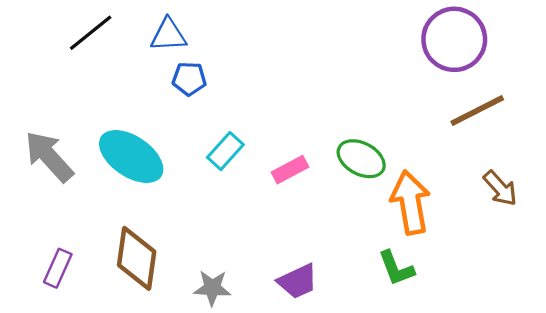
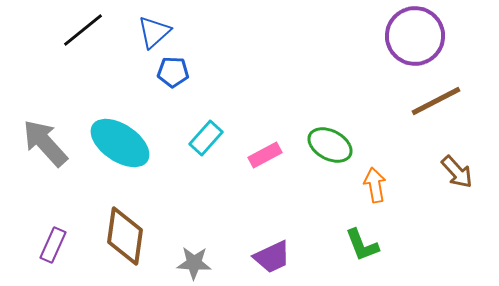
blue triangle: (168, 35) -> (154, 32), turned -39
orange arrow: (410, 202) -> (375, 185), size x0.6

